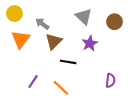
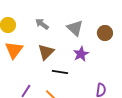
gray arrow: (42, 24) -> (42, 24), moved

